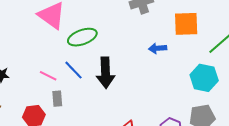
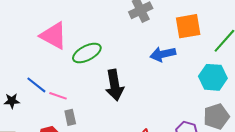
blue arrow: (158, 48) -> (163, 54), size x1.4
blue line: (73, 70) -> (36, 85), moved

